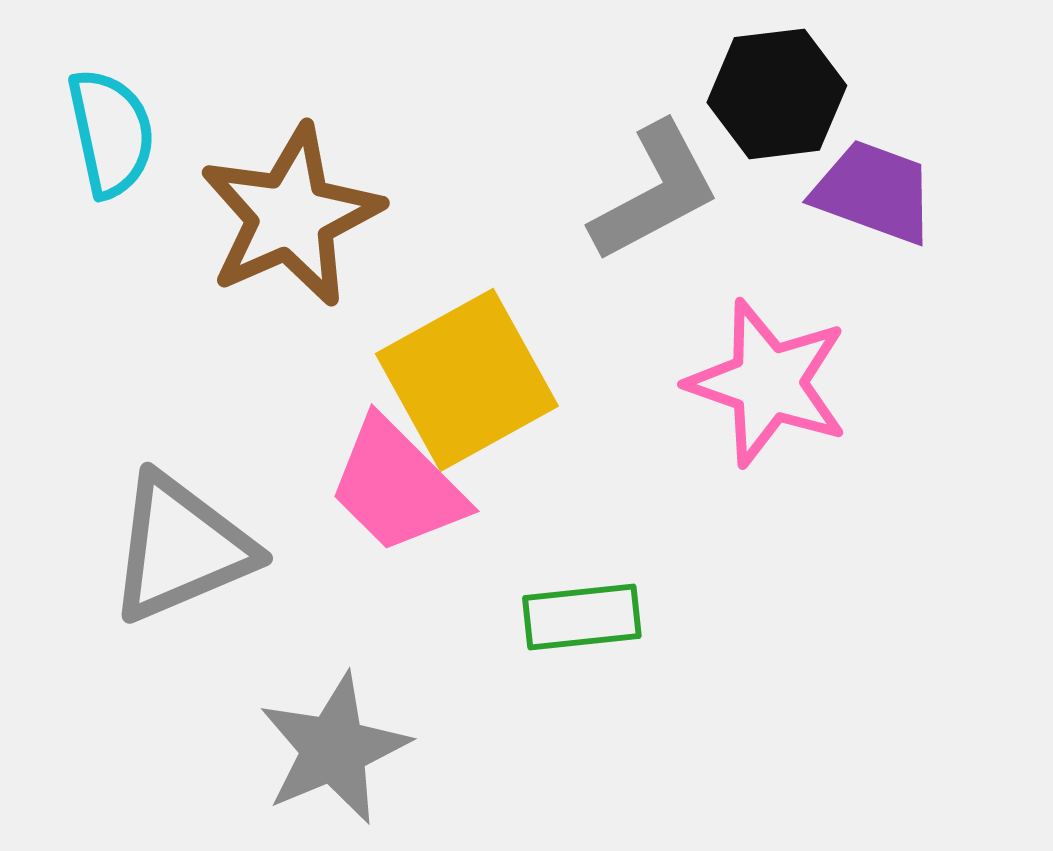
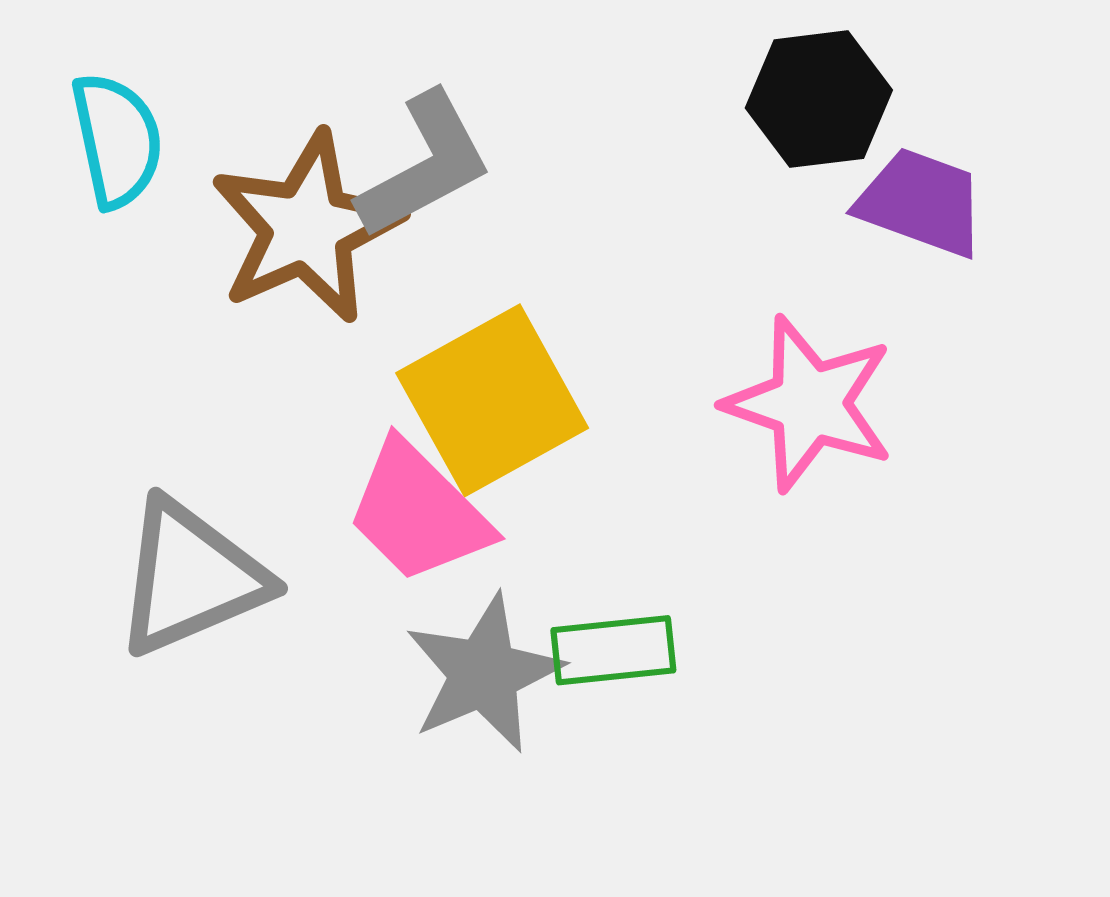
gray L-shape: (655, 192) -> (425, 165), moved
gray star: (334, 749) -> (484, 673), moved

